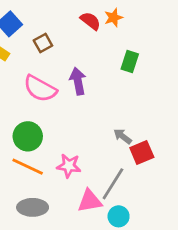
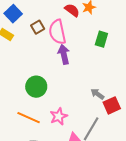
pink semicircle: (40, 89) -> (57, 32), moved, turned 50
green circle: (28, 136) -> (36, 87), moved
pink star: (69, 166) -> (59, 116), turned -30

